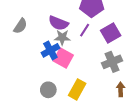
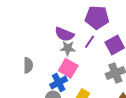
gray semicircle: (20, 26) -> (28, 65), moved, turned -35
blue cross: (50, 50) -> (59, 82), moved

